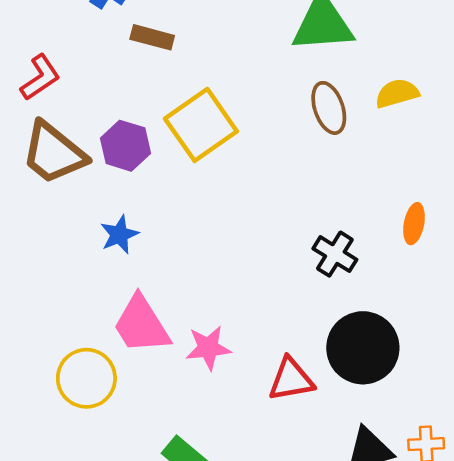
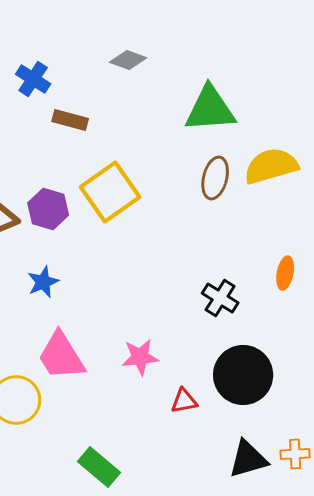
yellow semicircle: (397, 93) -> (271, 166), size x1.5
brown ellipse: (329, 108) -> (215, 178), turned 33
pink star: (208, 348) -> (140, 357), moved
red triangle: (291, 379) -> (184, 401), size x0.7

